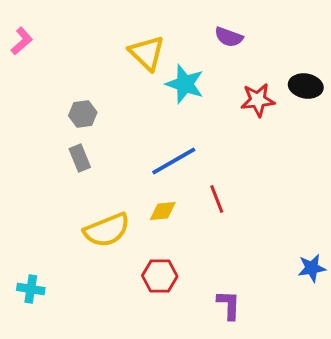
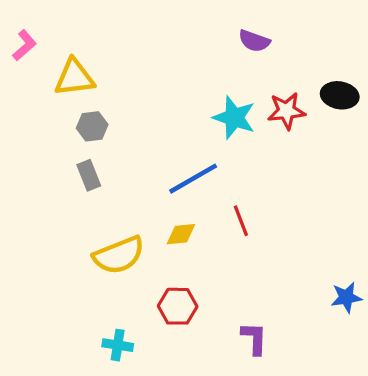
yellow triangle: (147, 53) -> (74, 78), moved, turned -51
cyan star: (185, 84) -> (234, 118), moved
cyan cross: (31, 289) -> (118, 345), moved

